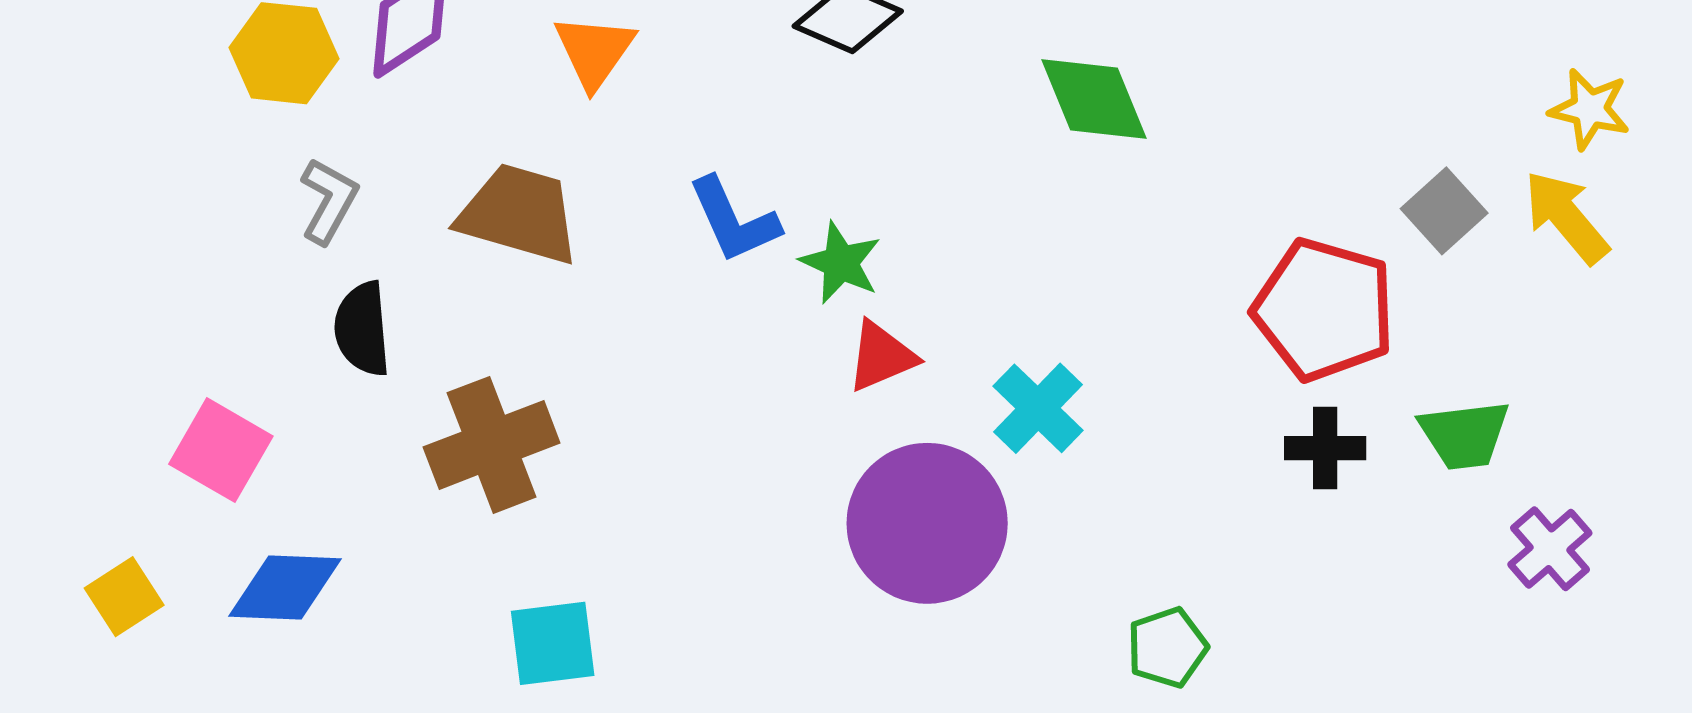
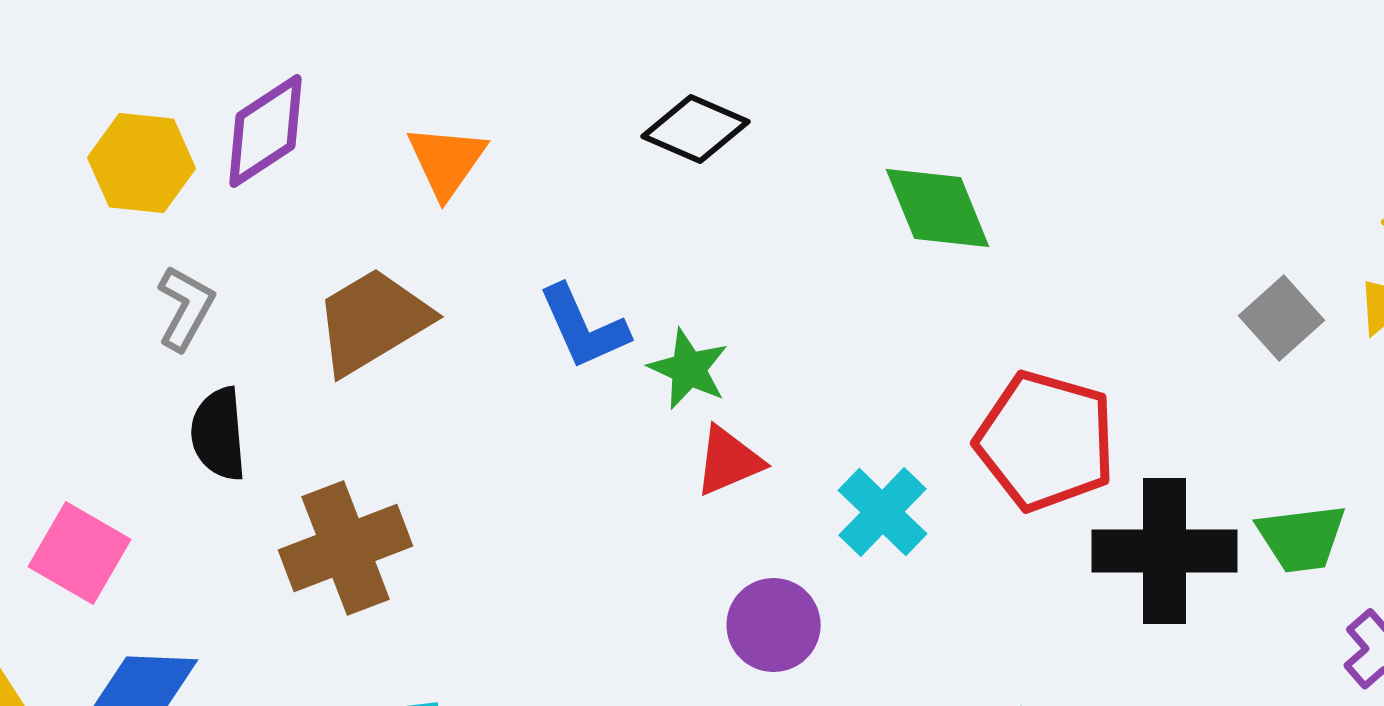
brown trapezoid: (519, 214) -> (373, 321), turned -47
red pentagon: (1324, 310) -> (1046, 441), moved
black cross: (1325, 448) -> (1165, 551), size x1.8
purple circle: (927, 523) -> (774, 625), size x0.6

